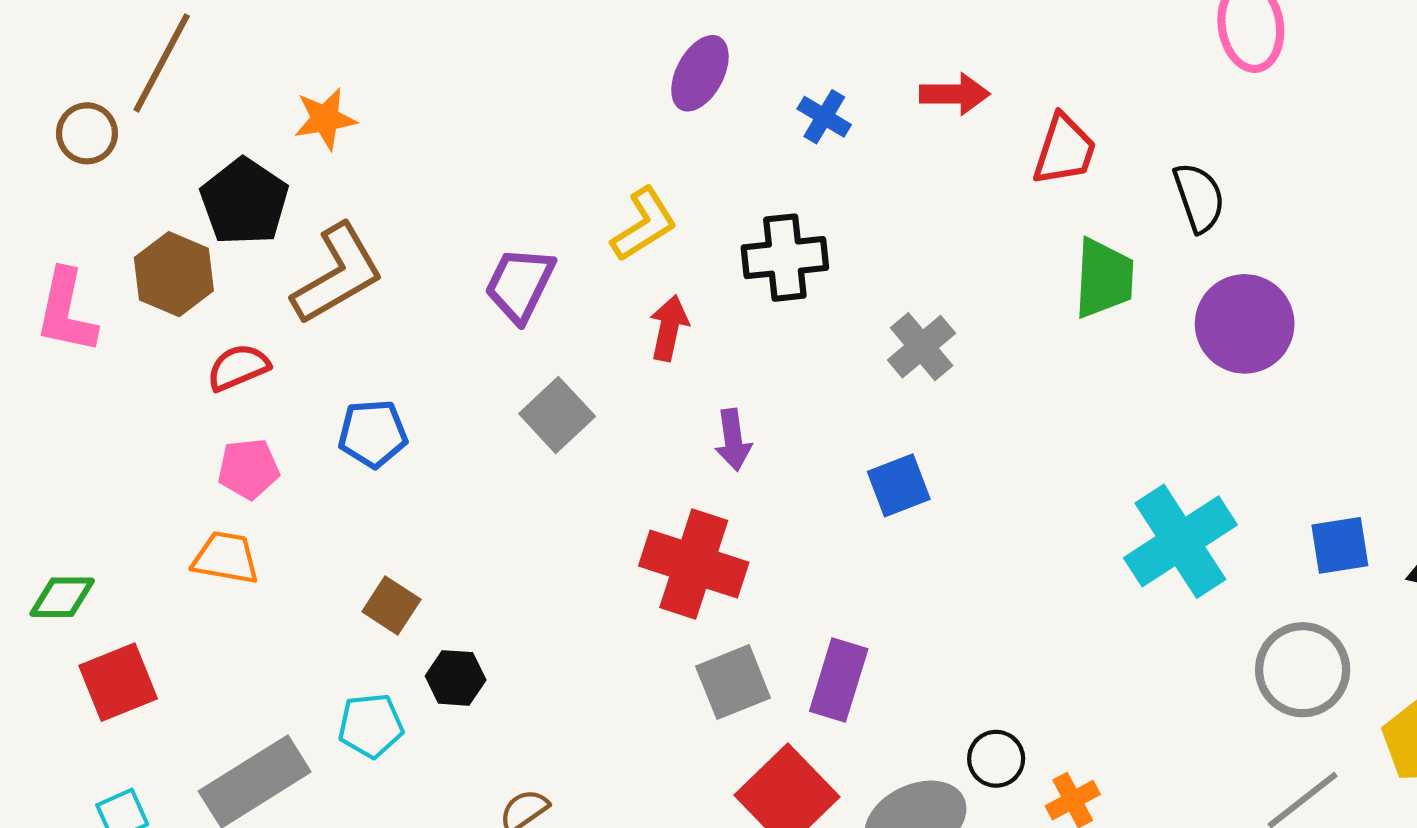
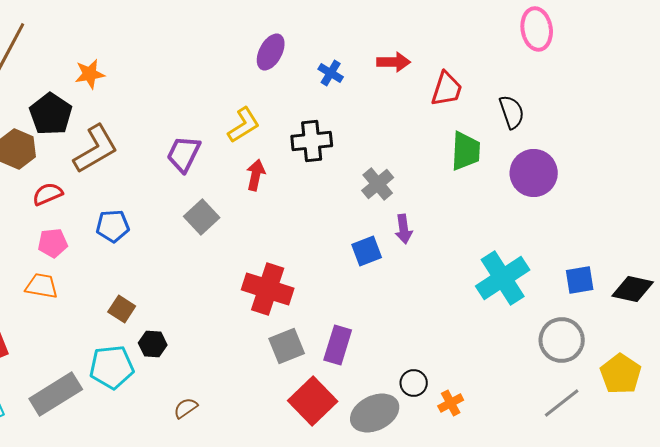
purple arrow: (733, 440) -> (404, 229), moved
cyan pentagon: (371, 726) -> (112, 367), size x1.4

